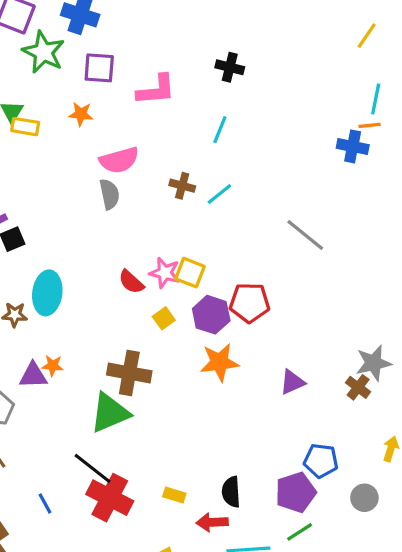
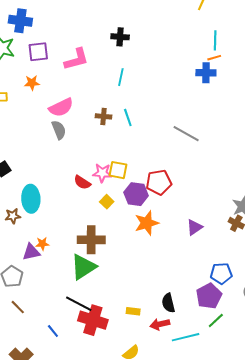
cyan line: (219, 194) -> (128, 118), turned -60

